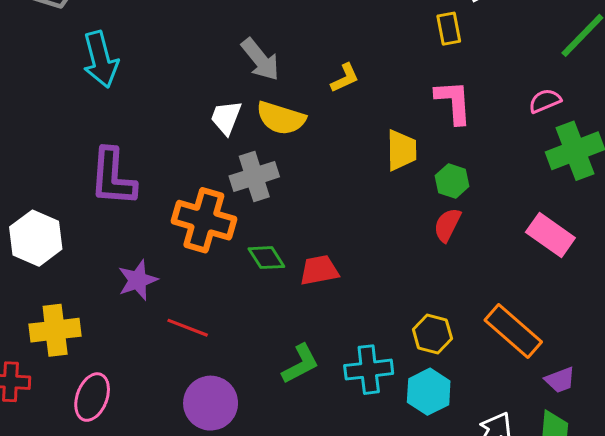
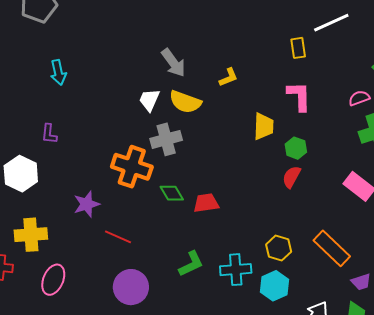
cyan arrow: (100, 59) -> (58, 72), moved, size x0.7
purple L-shape: (113, 177) -> (49, 134), moved, size x0.5

